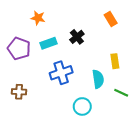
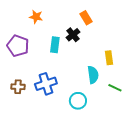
orange rectangle: (111, 19) -> (86, 18), moved
cyan rectangle: (48, 43) -> (55, 45), moved, turned -63
blue cross: (61, 73) -> (46, 84), moved

